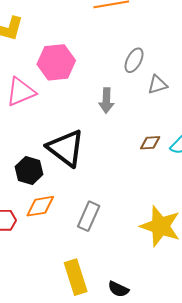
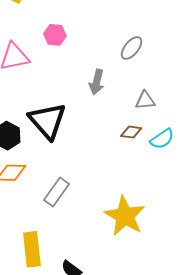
pink hexagon: (56, 62) -> (55, 35), size x0.6
gray triangle: (157, 85) -> (145, 100), moved

